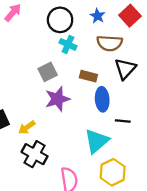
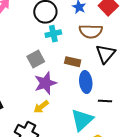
cyan cross: (68, 44) -> (53, 34), turned -35
yellow arrow: (27, 127) -> (41, 107), moved

